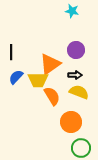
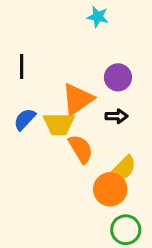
cyan star: (72, 11) -> (98, 17), moved
black line: (11, 52) -> (22, 66), moved
yellow semicircle: (79, 92) -> (123, 169), moved, turned 114

